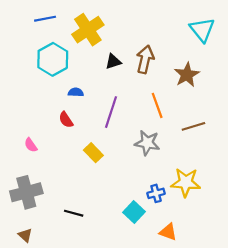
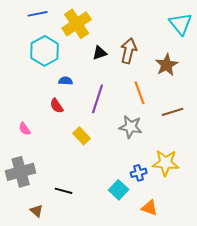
brown triangle: (25, 235) -> (37, 211), moved

